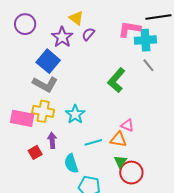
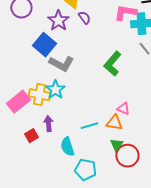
purple semicircle: (88, 34) -> (84, 18), turned 104
gray L-shape: (45, 84) -> (61, 64), moved
cyan star: (75, 114) -> (55, 90), moved
pink rectangle: (22, 118) -> (18, 102), turned -50

